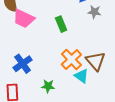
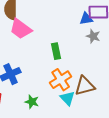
green rectangle: (61, 24) -> (56, 51), moved
brown triangle: (96, 61) -> (85, 86), turned 45

